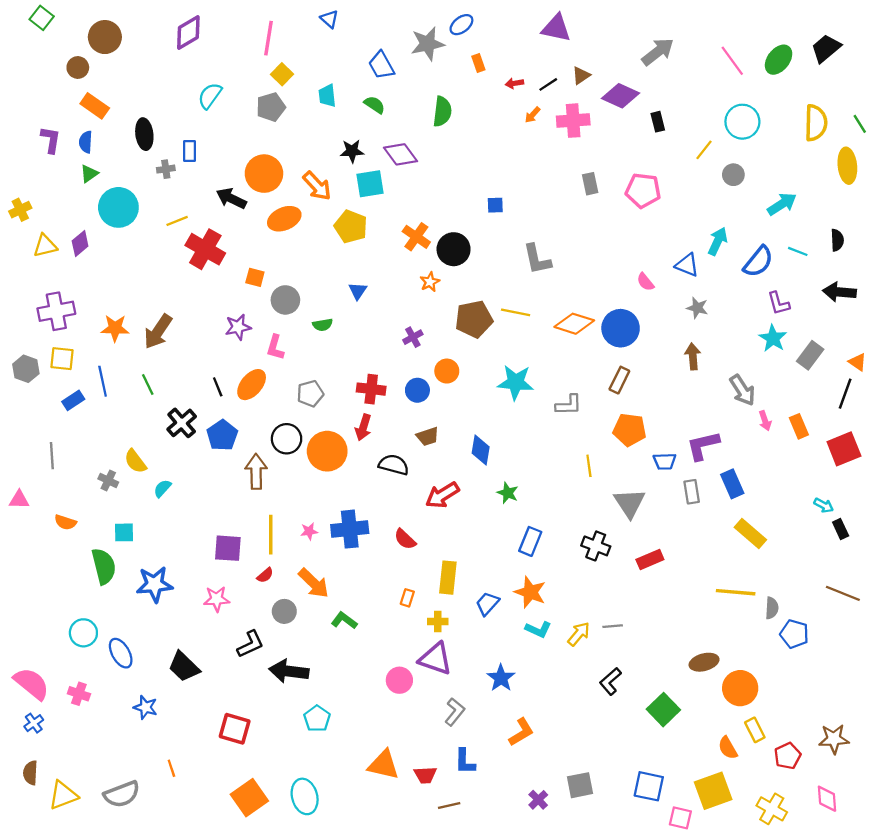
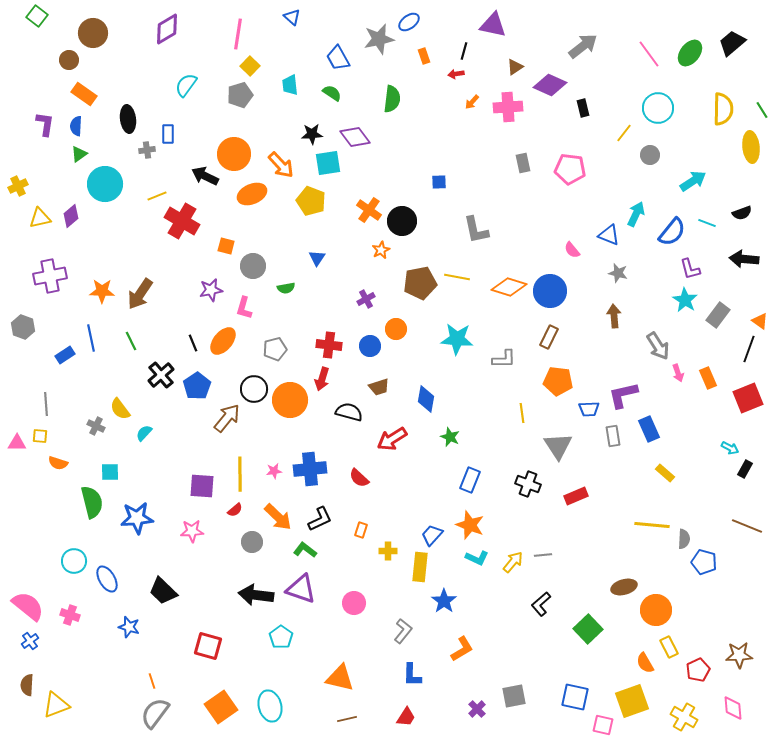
black line: (548, 84) -> (464, 51), moved, turned -42
black semicircle: (837, 240) -> (742, 213), turned 72
yellow square: (62, 359) -> (40, 436), moved, size x0.7
brown arrow: (256, 471) -> (227, 418), turned 40
black rectangle: (841, 529) -> (745, 469), turned 54
yellow rectangle: (750, 534) -> (665, 473), size x0.7
yellow rectangle: (448, 578) -> (420, 567), moved
black L-shape: (250, 644) -> (320, 519), moved
purple triangle: (435, 659) -> (301, 589), moved
red trapezoid: (425, 775) -> (406, 717), moved, turned -55
gray semicircle: (122, 794) -> (155, 713), moved, turned 148
brown line: (449, 805) -> (347, 719), moved

